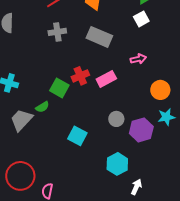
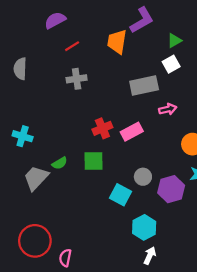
gray rectangle: (99, 37) -> (144, 86), moved, turned -35
green square: (59, 88) -> (93, 161), moved, turned -30
cyan square: (77, 136) -> (120, 195), moved
white arrow: (136, 187) -> (150, 256), moved

